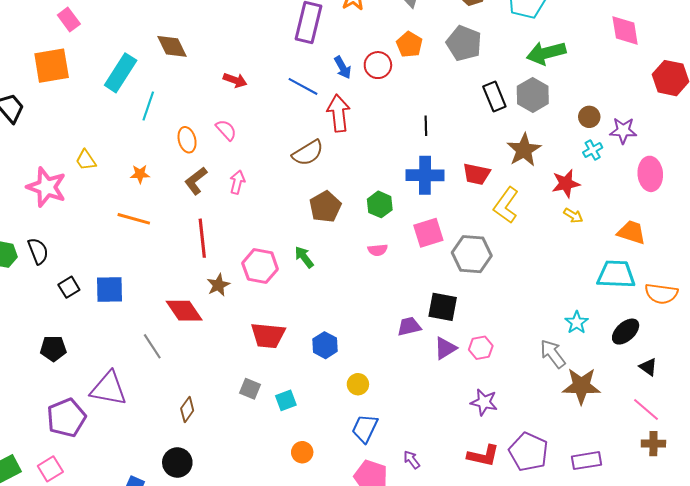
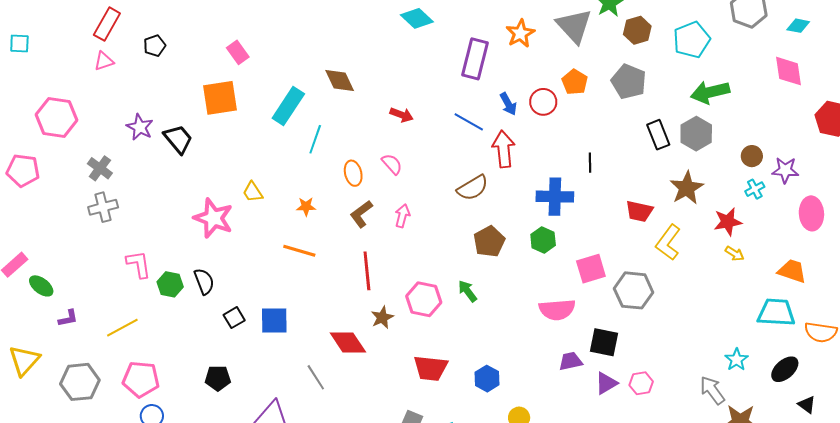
blue cross: (425, 175) -> (555, 197), moved
pink semicircle: (378, 250) -> (557, 310), moved, size x1.8

